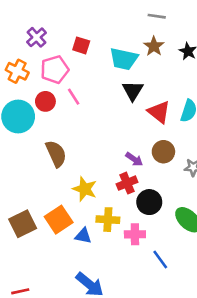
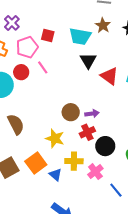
red square: (81, 45) -> (48, 35), moved
brown circle: (163, 152) -> (71, 112), moved
brown semicircle: (56, 154) -> (16, 124), moved
purple arrow: (134, 159) -> (92, 114), turned -40
pink cross: (135, 234) -> (95, 172), turned -35
blue triangle: (83, 236) -> (55, 175), turned 32

